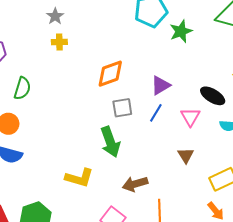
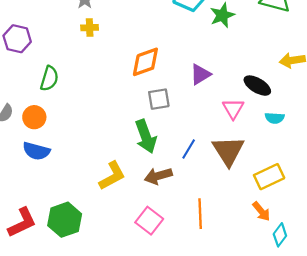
blue line: (156, 113) -> (189, 149), moved
brown triangle: (186, 155) -> (228, 151), size x1.8
yellow L-shape: (79, 178) -> (112, 176), turned -44
brown arrow: (135, 184) -> (158, 176), moved

